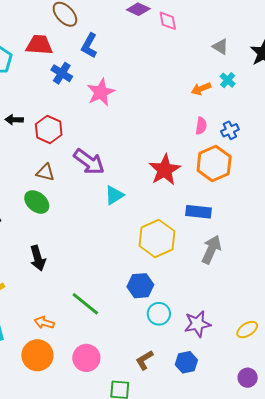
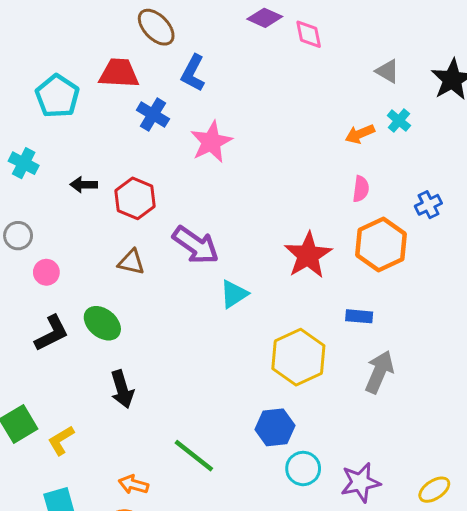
blue cross: (230, 130) -> (428, 205), moved
green ellipse: (37, 202) -> (102, 323), moved
blue rectangle: (198, 212) -> (359, 316), size x0.7

